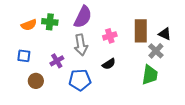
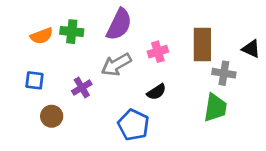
black triangle: (165, 34) -> (251, 49), moved
gray arrow: (81, 45) -> (116, 65), turned 70
gray cross: (156, 51) -> (224, 73), turned -35
blue pentagon: (80, 80) -> (133, 125), moved, turned 30

